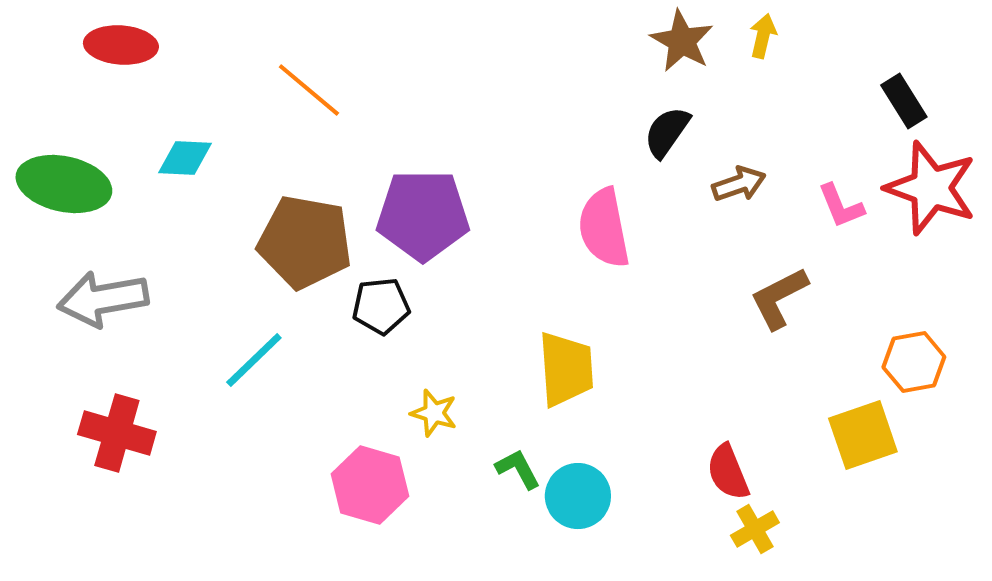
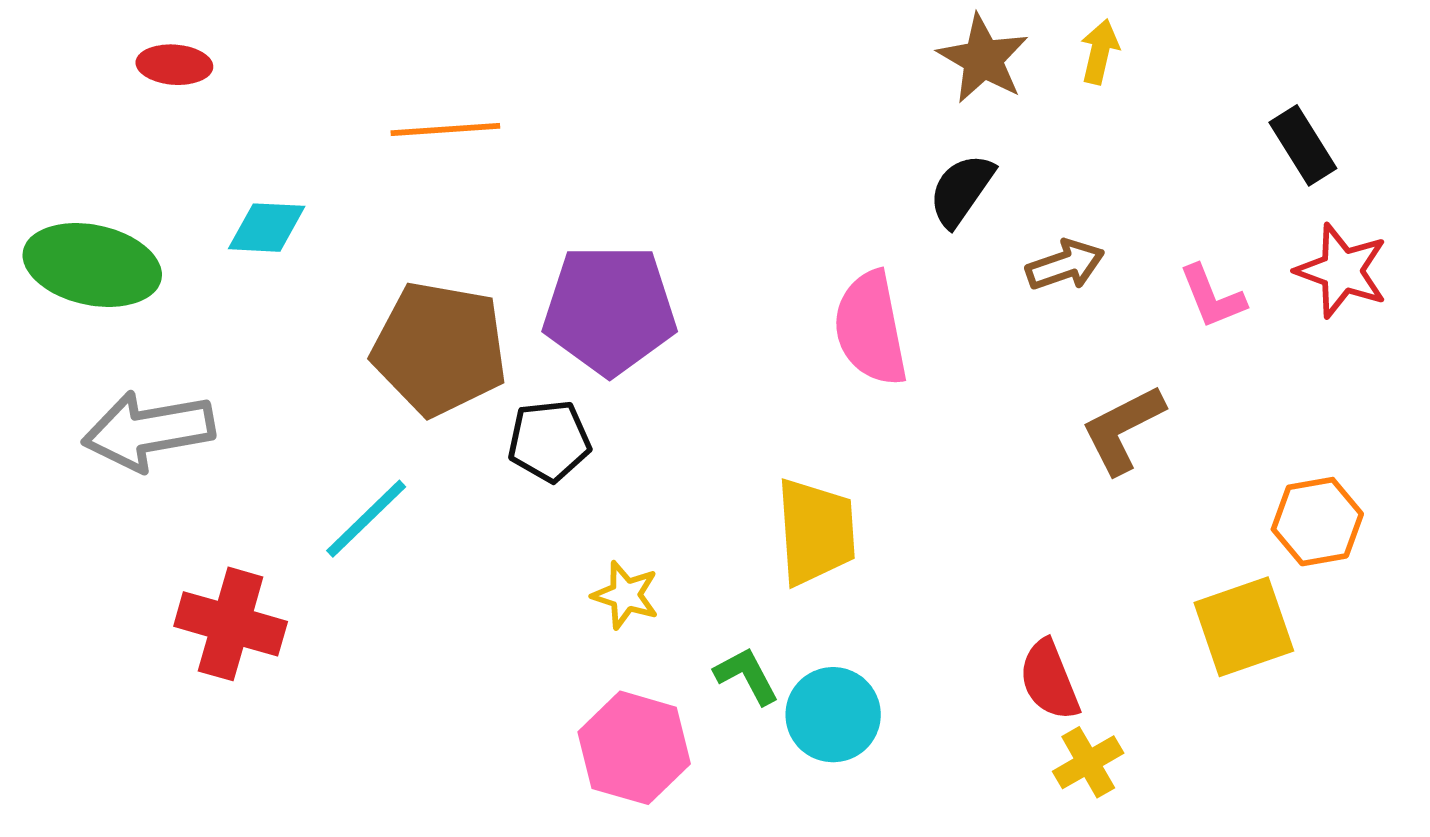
red ellipse: (121, 45) -> (174, 65), size x0.7
orange line: (309, 90) -> (445, 130), turned -44
red star: (931, 188) -> (1342, 271), size x0.7
red cross: (117, 433) -> (231, 624), moved
pink hexagon: (370, 485) -> (634, 748), moved

